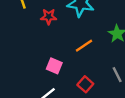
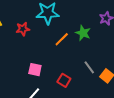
orange line: (84, 46) -> (62, 39), moved

